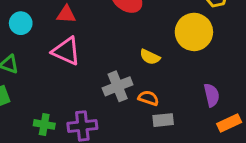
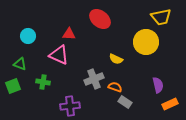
red triangle: (66, 14) -> (69, 34), moved
gray rectangle: (163, 120) -> (125, 102), turned 40
green cross: (44, 124) -> (43, 82), moved

